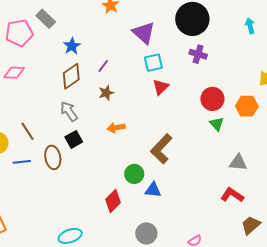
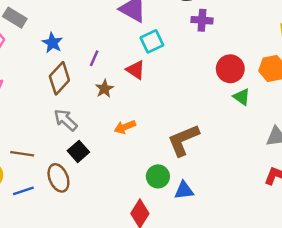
red triangle: (161, 87) -> (136, 70), moved, turned -30
brown line: (27, 131) -> (22, 154), turned -36
brown L-shape: (161, 149) -> (183, 140), turned 36

